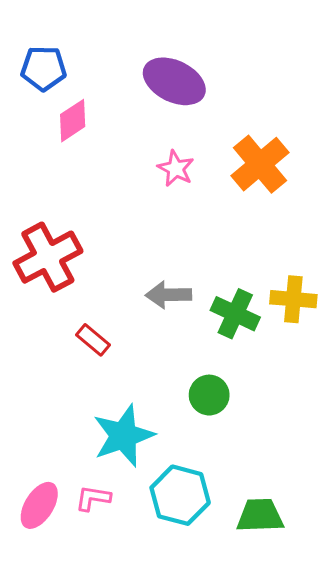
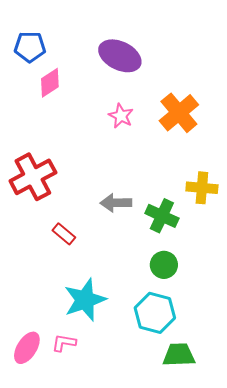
yellow cross: (293, 299) -> (202, 188), moved
green circle: (209, 395) -> (164, 265), moved
cyan hexagon: (180, 495) -> (155, 313), moved

